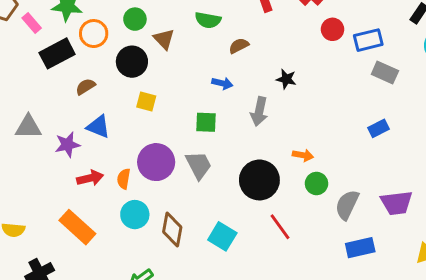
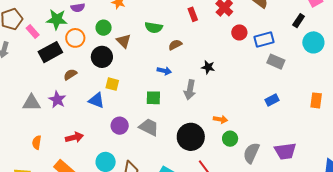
blue triangle: (98, 127) -> (96, 100), moved
purple star: (67, 145) -> (57, 100), moved, turned -30
purple circle: (156, 162) -> (120, 126), size x0.7
gray trapezoid: (199, 165) -> (149, 127), turned -35
orange semicircle: (124, 179) -> (37, 142), moved

